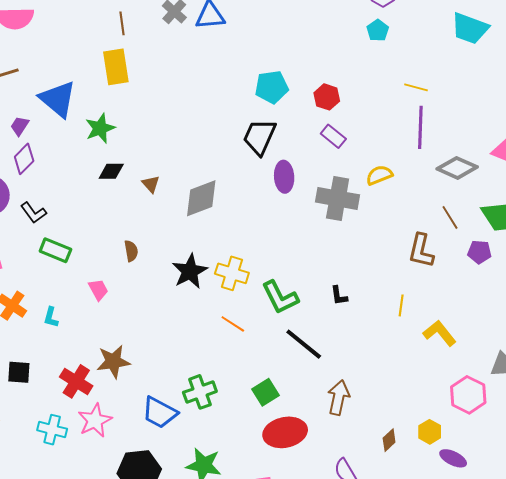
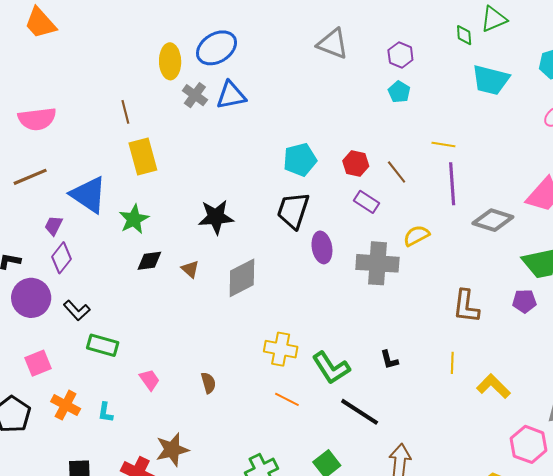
brown line: (122, 23) -> (125, 112), moved
brown line: (450, 217) -> (397, 172), moved
brown semicircle: (131, 251) -> (208, 383), moved
black star: (190, 271) -> (216, 217), moved, turned 30

